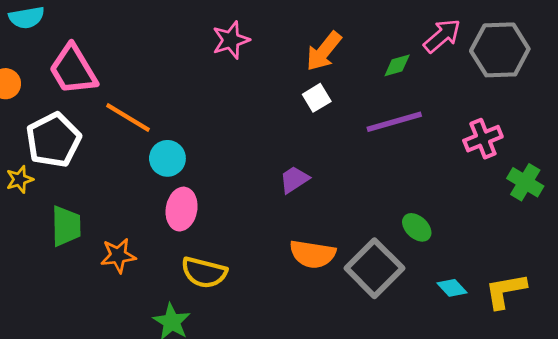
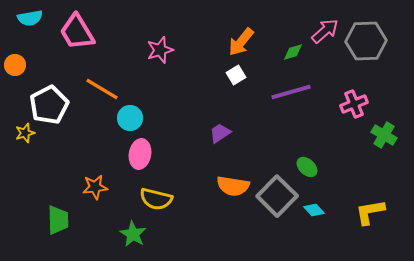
pink star: (231, 40) -> (160, 50), moved
pink trapezoid: (73, 70) -> (77, 32), moved
green trapezoid: (66, 226) -> (58, 220), moved
cyan diamond: (452, 288) -> (314, 210), moved

